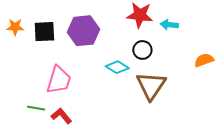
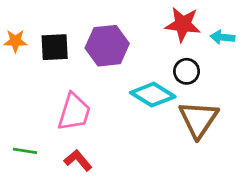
cyan diamond: (117, 67) -> (153, 95), size x1.4
green line: (36, 108) -> (25, 151), moved

